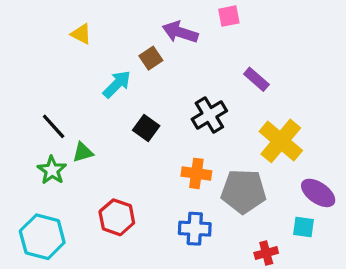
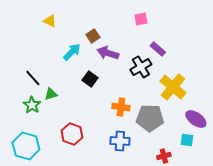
pink square: (229, 16) -> (141, 19), moved
purple arrow: (180, 32) -> (108, 53), moved
black cross: (209, 115) -> (141, 67), moved

